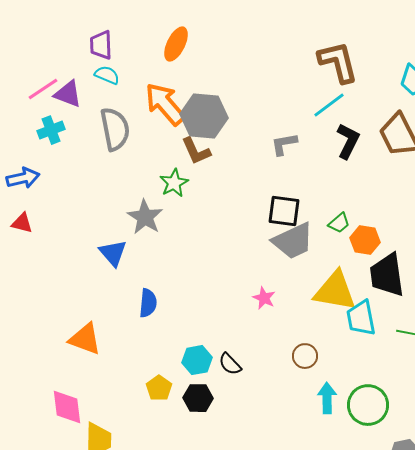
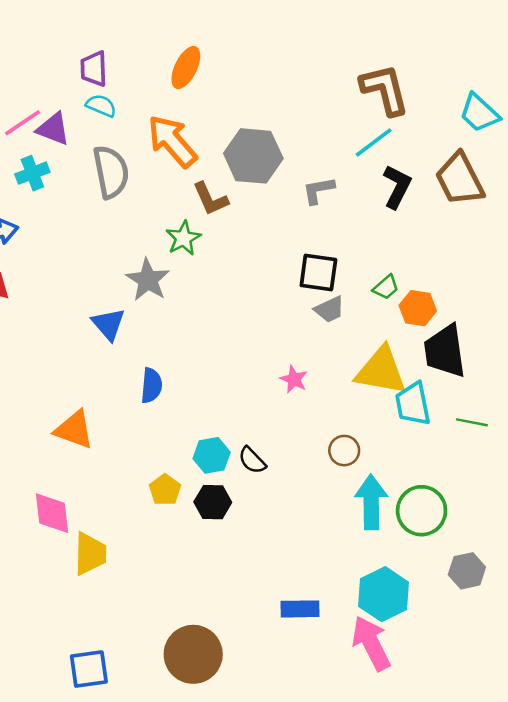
gray hexagon: (204, 116) -> (253, 156), moved
gray trapezoid: (293, 241) -> (329, 309), size x0.6
cyan arrow: (327, 398) -> (371, 502), size x1.4

